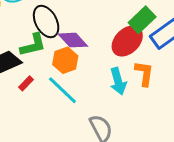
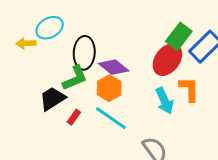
black ellipse: (46, 22) -> (84, 53), turned 40

